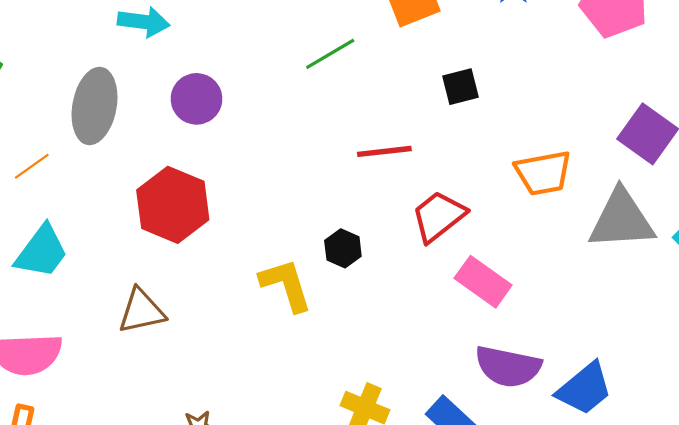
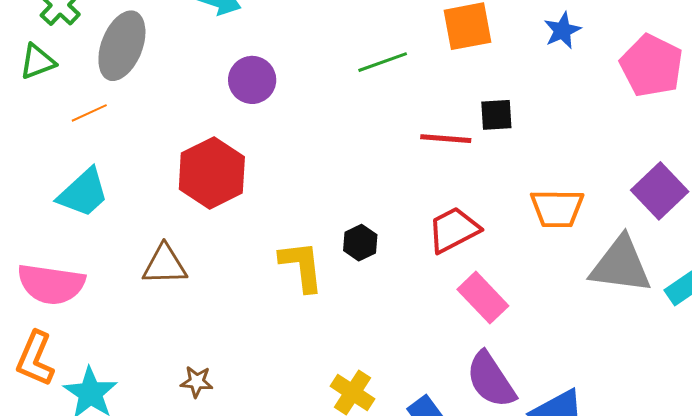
gray ellipse: (95, 106) -> (122, 46), moved
red line: (384, 151) -> (446, 139), moved
purple semicircle: (508, 367) -> (491, 380), turned 34

